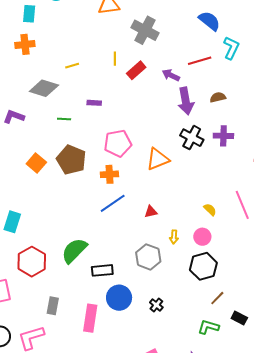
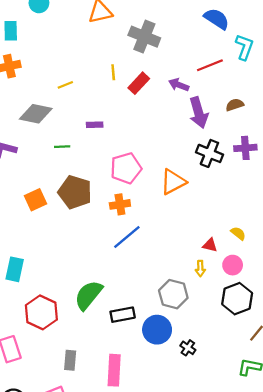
orange square: (36, 163) -> (36, 200), turned 30
red triangle: (151, 212) -> (210, 245), moved, turned 32
blue circle: (119, 298) -> (157, 330), moved

